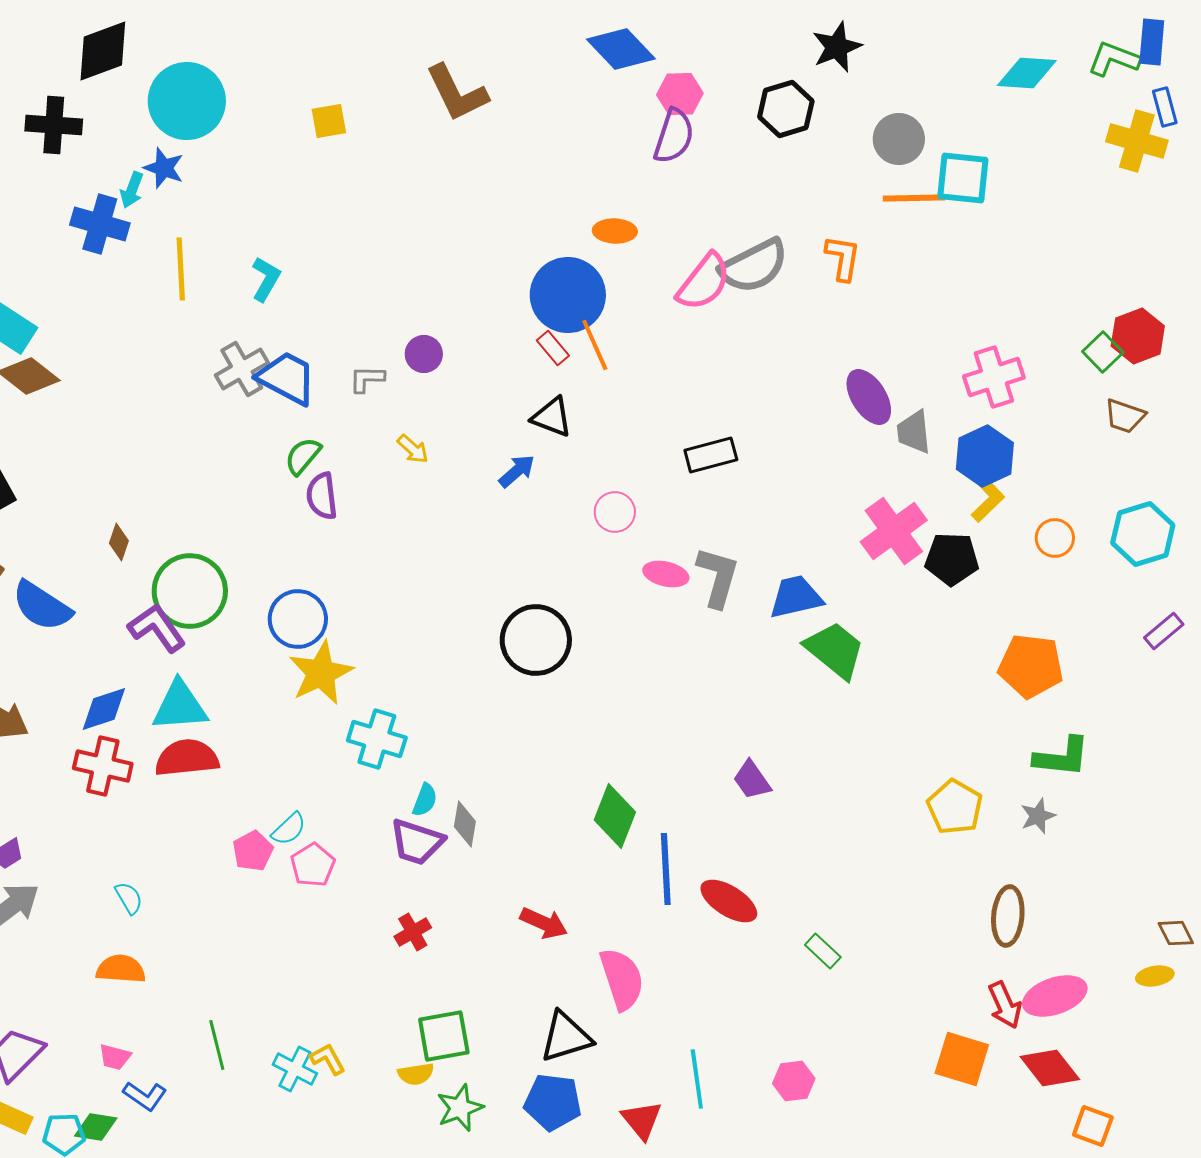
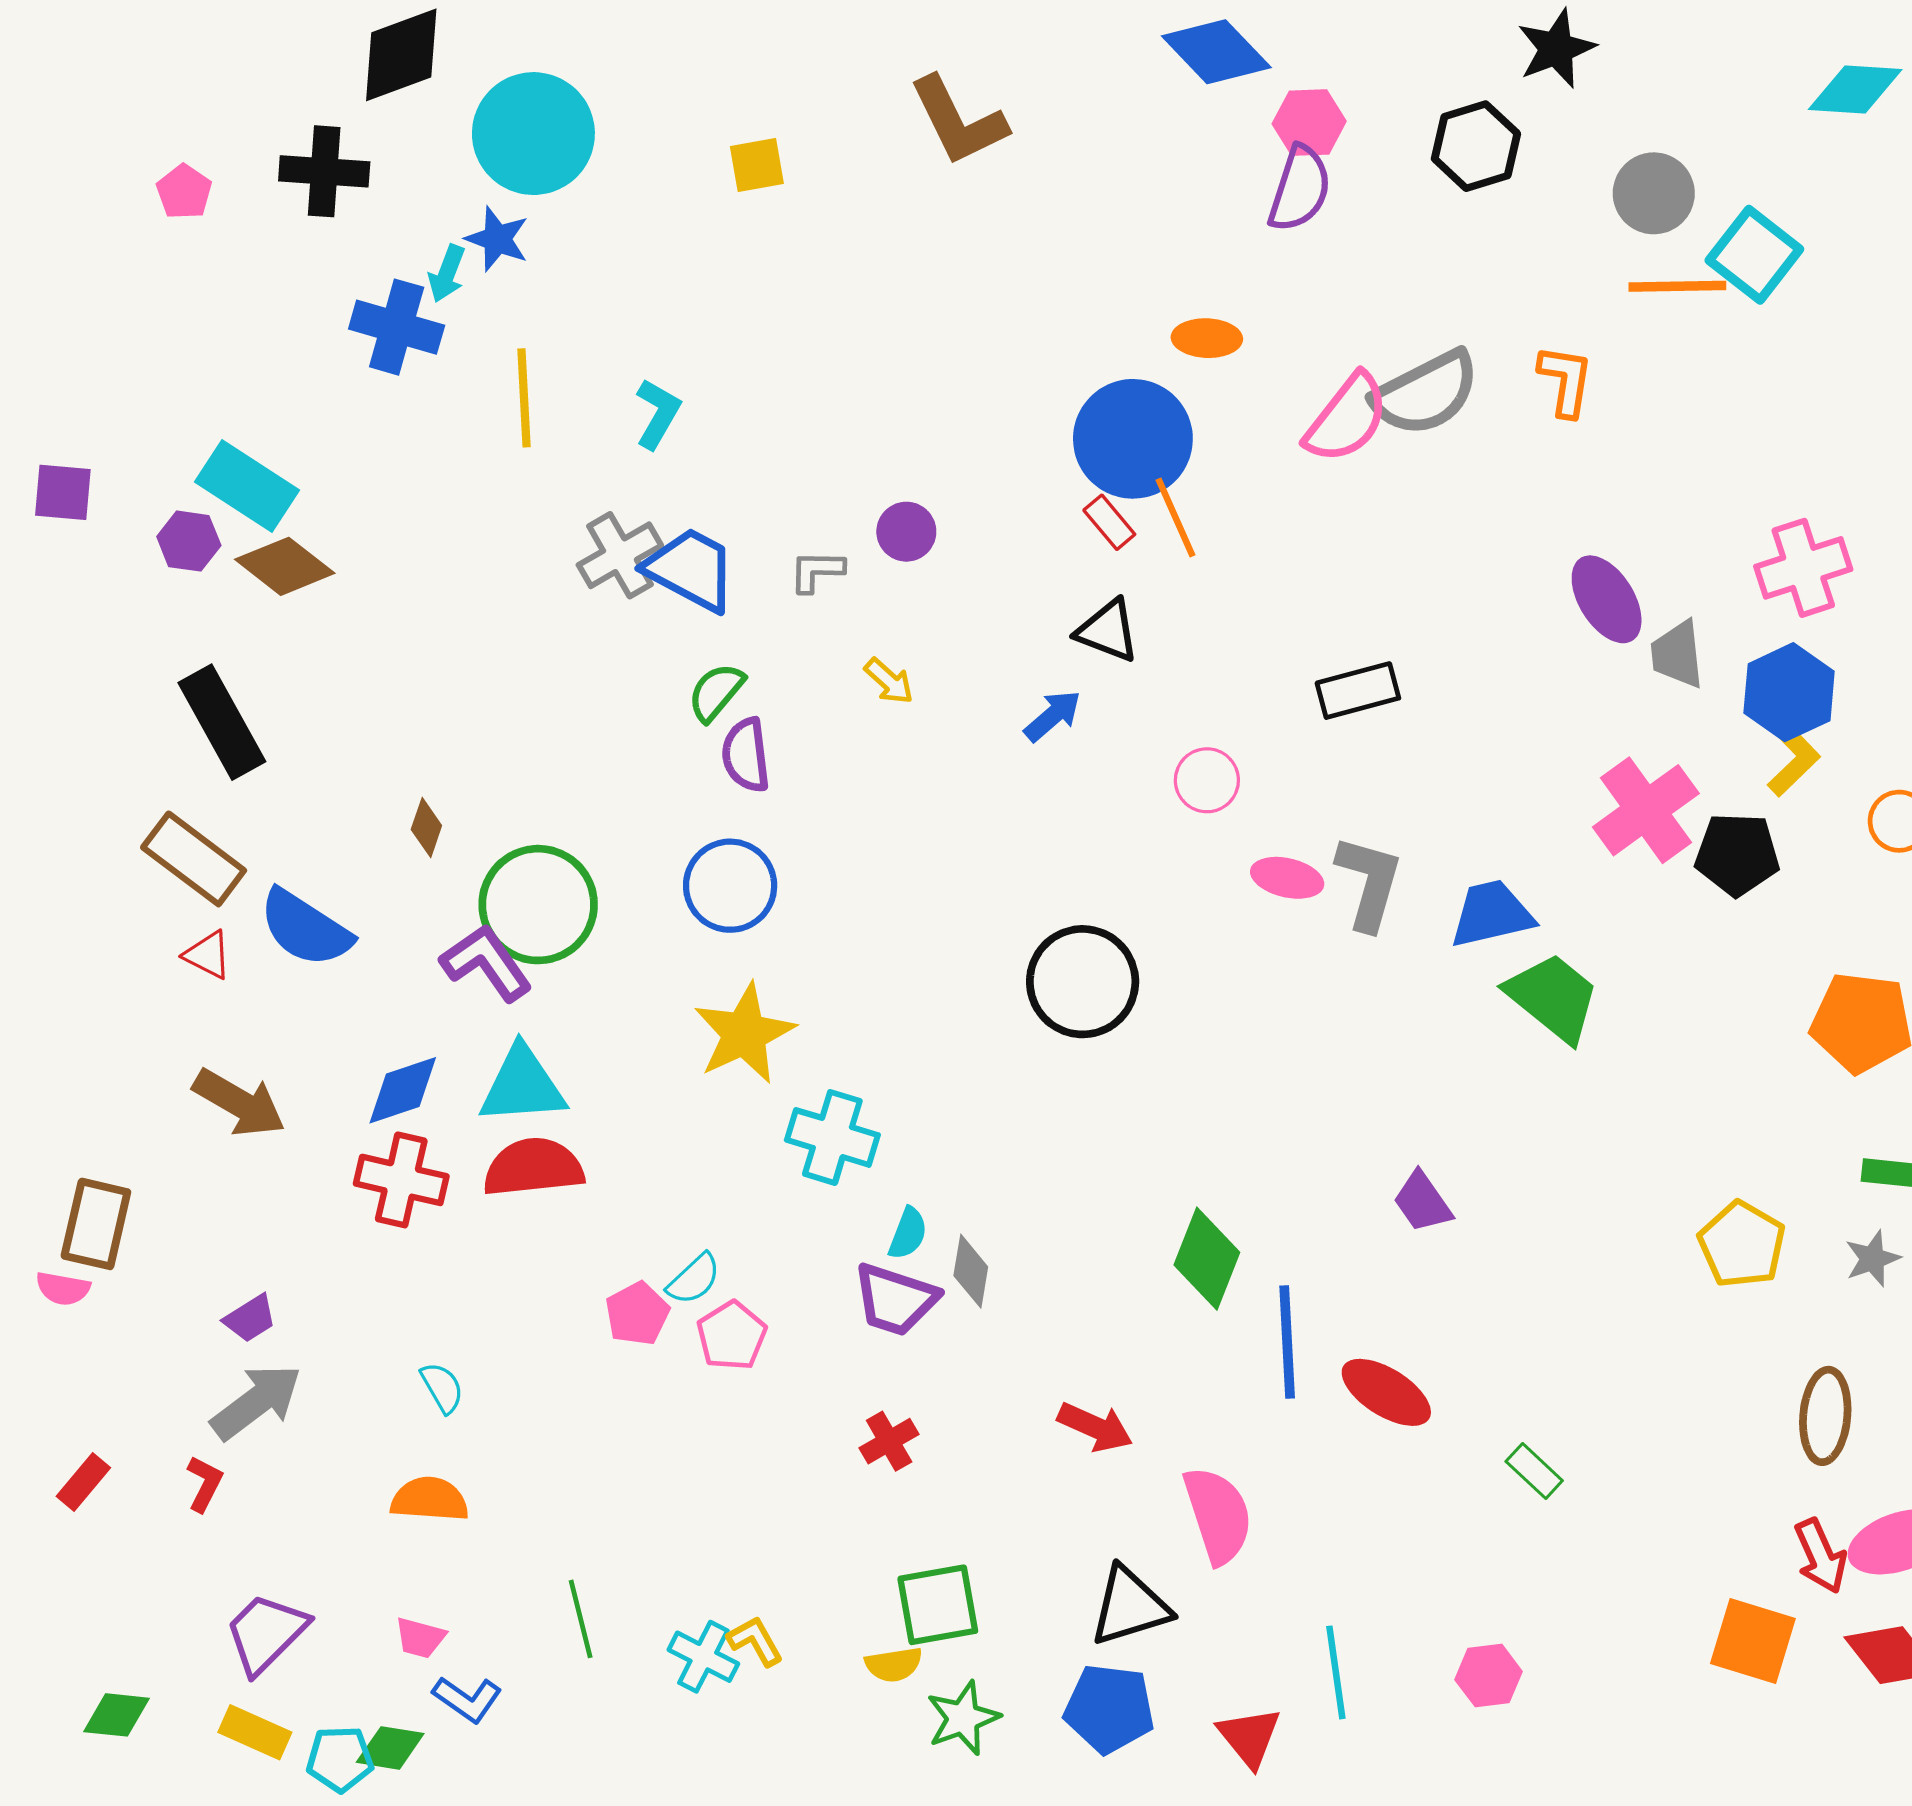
cyan square: (963, 178) -> (1754, 255), turned 32
blue circle: (298, 619) -> (730, 886), moved

